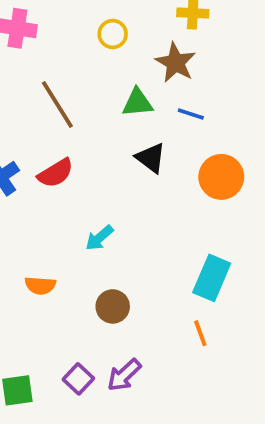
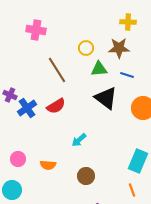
yellow circle: (113, 34) -> (86, 48), moved
brown star: (176, 63) -> (119, 48), turned -30
black triangle: (151, 158) -> (106, 98), size x1.4

